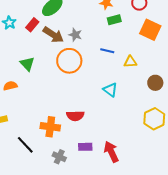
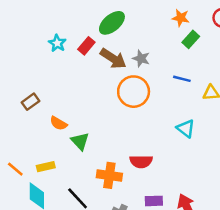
green rectangle: (114, 20) -> (191, 39), turned -32
green triangle: (27, 64) -> (80, 141), moved
orange semicircle: (10, 86) -> (58, 123), turned -136

